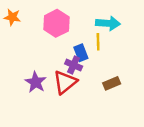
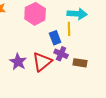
purple cross: (74, 65) -> (61, 54), moved
brown rectangle: (112, 83) -> (80, 63), turned 32

